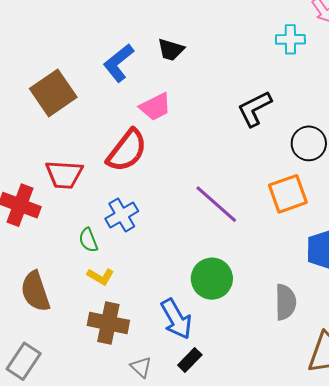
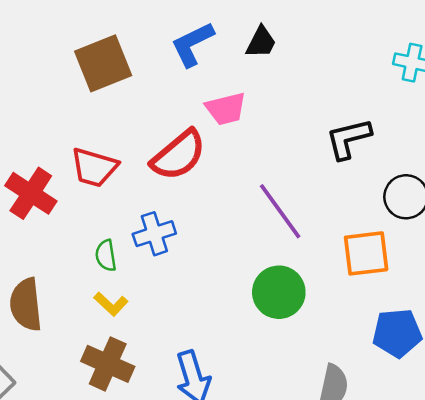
black trapezoid: (171, 50) -> (261, 42), turned -92
purple line: (216, 204) -> (280, 211), moved
green circle: (212, 279) -> (279, 292), moved

